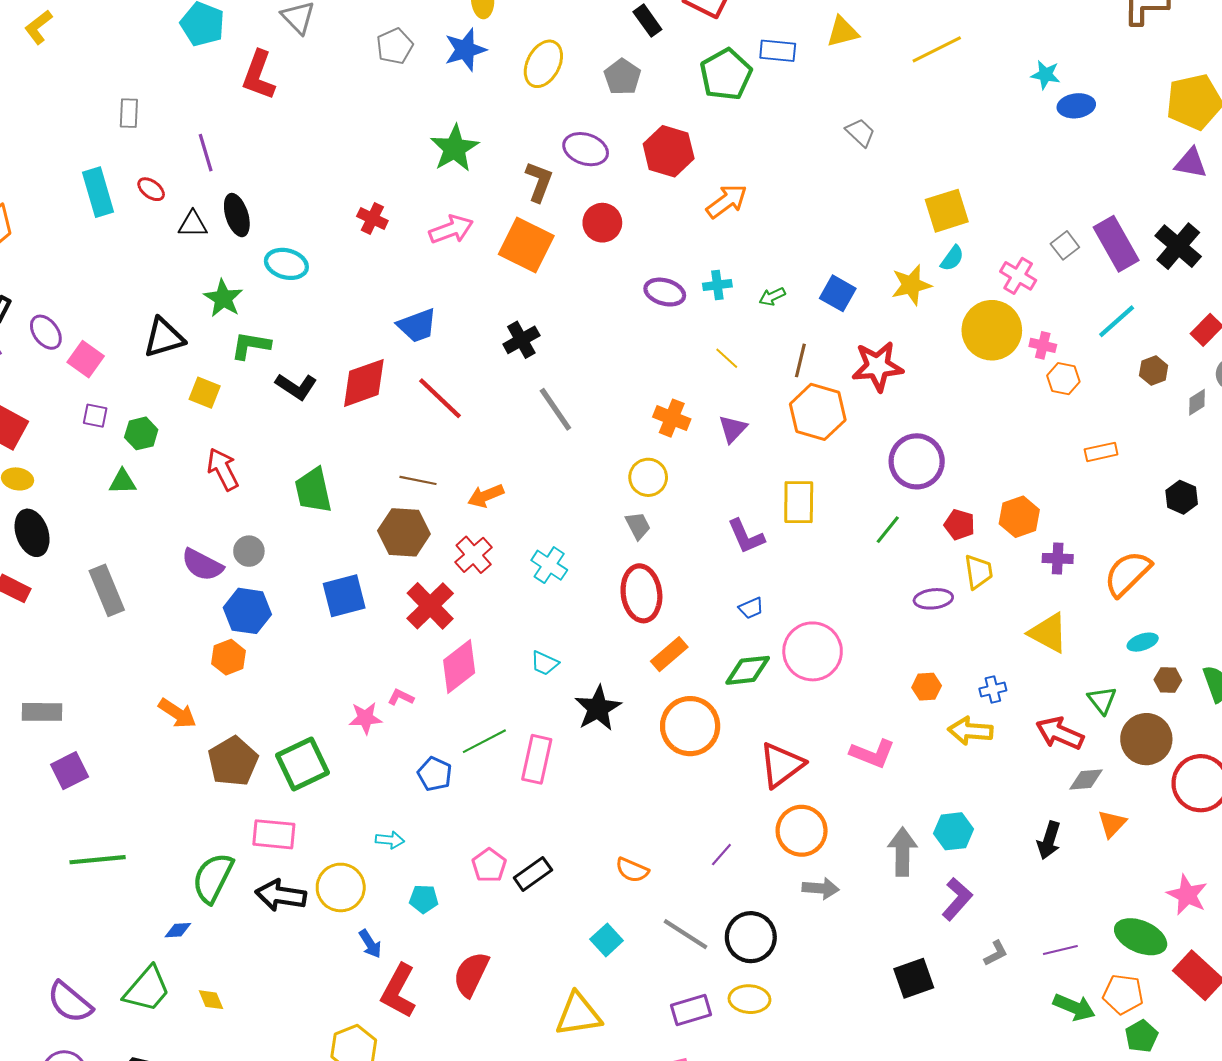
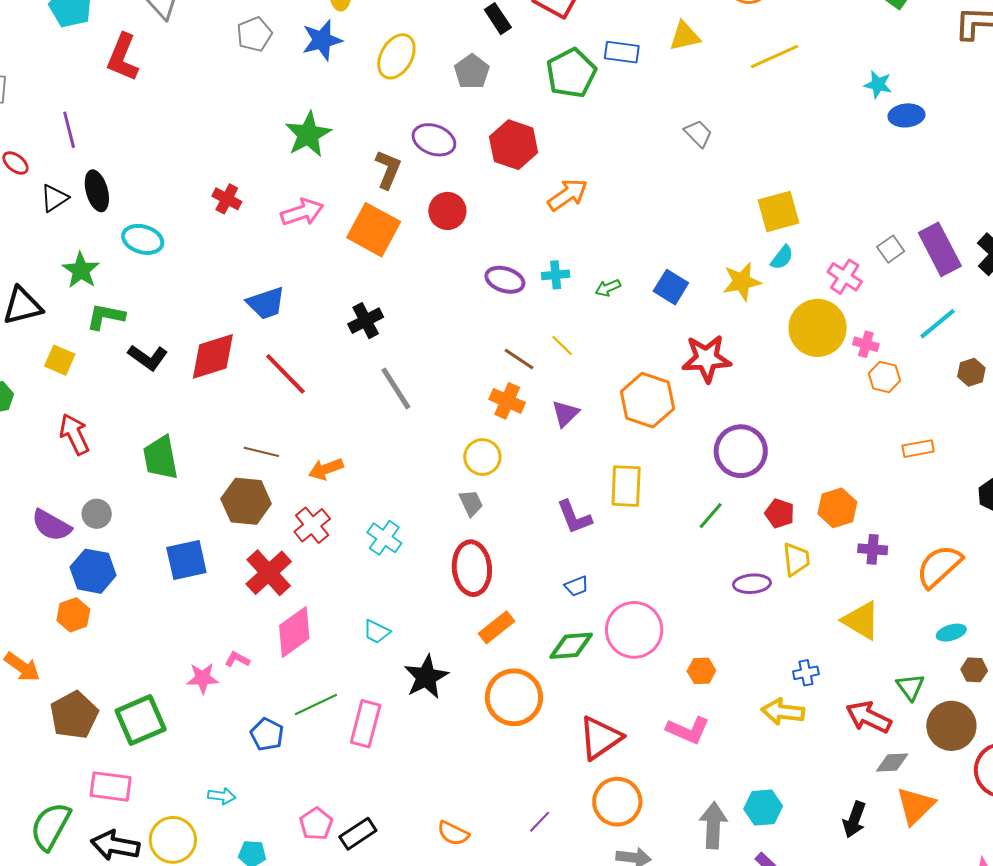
black triangle: (193, 224) -> (54, 198), turned -36
brown line: (800, 360) -> (519, 359), moved, turned -72
orange hexagon: (927, 687) -> (701, 671), moved
orange triangle: (1112, 824) -> (915, 806), size x1.4

